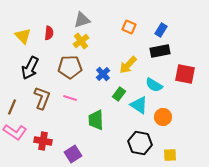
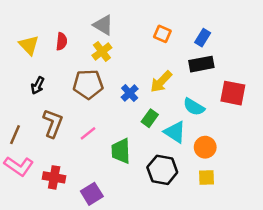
gray triangle: (82, 20) -> (103, 25), turned 48
black arrow: (30, 68) -> (38, 85), size x0.6
pink line: (70, 98) -> (88, 133), moved, turned -56
black hexagon: (140, 143) -> (162, 170), moved
yellow square: (170, 155) -> (206, 177), moved

